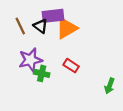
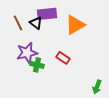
orange triangle: (67, 28) -> (75, 25), moved
green arrow: (110, 86) -> (97, 87), moved

